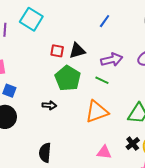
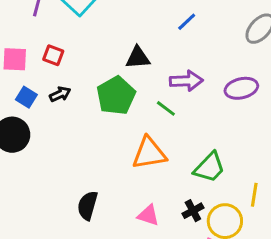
red square: (57, 51) -> (53, 55), moved
black arrow: (49, 105) -> (60, 94), moved, turned -40
black semicircle: (45, 153) -> (87, 206), moved

